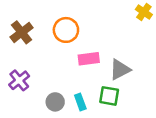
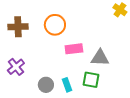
brown cross: (22, 32) -> (18, 27), turned 36
gray triangle: (120, 70) -> (100, 58), turned 30

